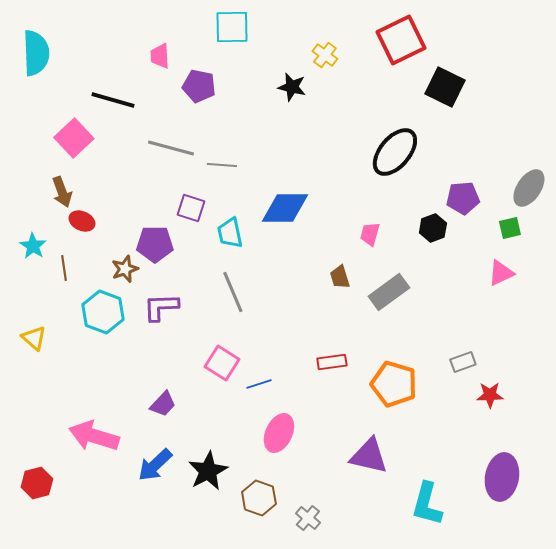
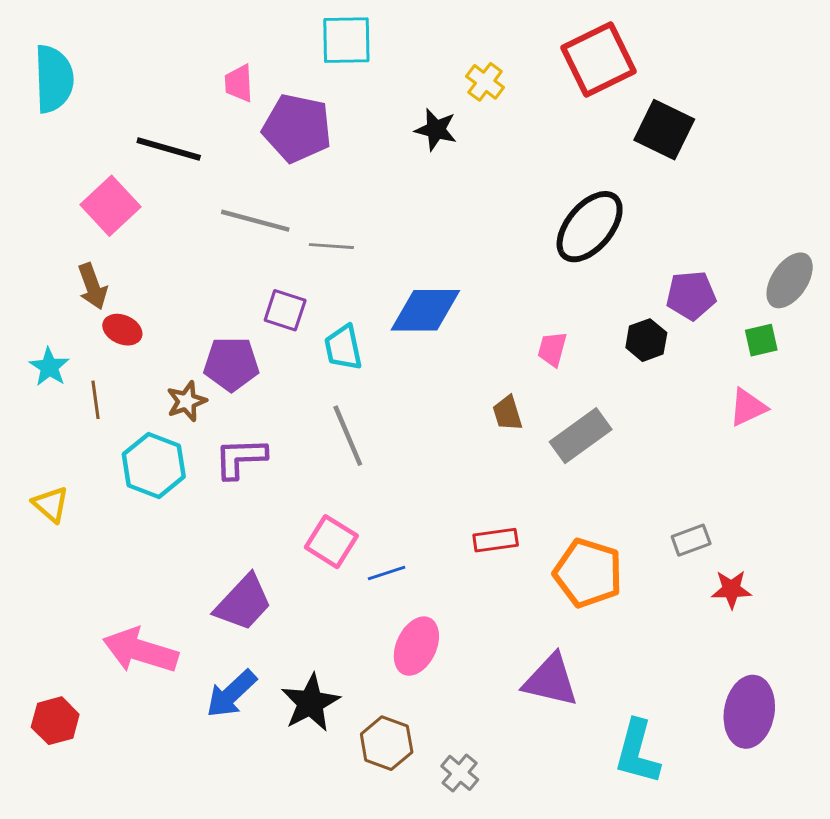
purple pentagon: (199, 86) -> (297, 128), size x1.4
purple trapezoid: (163, 404) -> (243, 603), size x1.5

